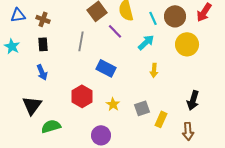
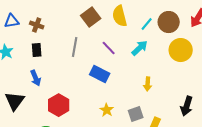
cyan line: (153, 18) -> (147, 24), turned 64
purple line: (115, 31) -> (109, 48), moved
yellow arrow: (154, 70) -> (148, 84), moved
red hexagon: (82, 96) -> (59, 105), moved
black triangle: (32, 105) -> (15, 101), moved

